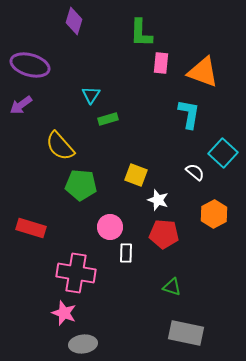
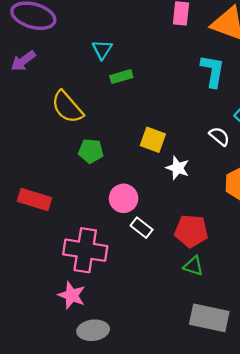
green pentagon: (81, 185) -> (91, 151), size x0.7
red pentagon: (164, 234) -> (191, 231), moved
white rectangle: (126, 253) -> (142, 228), turned -54

